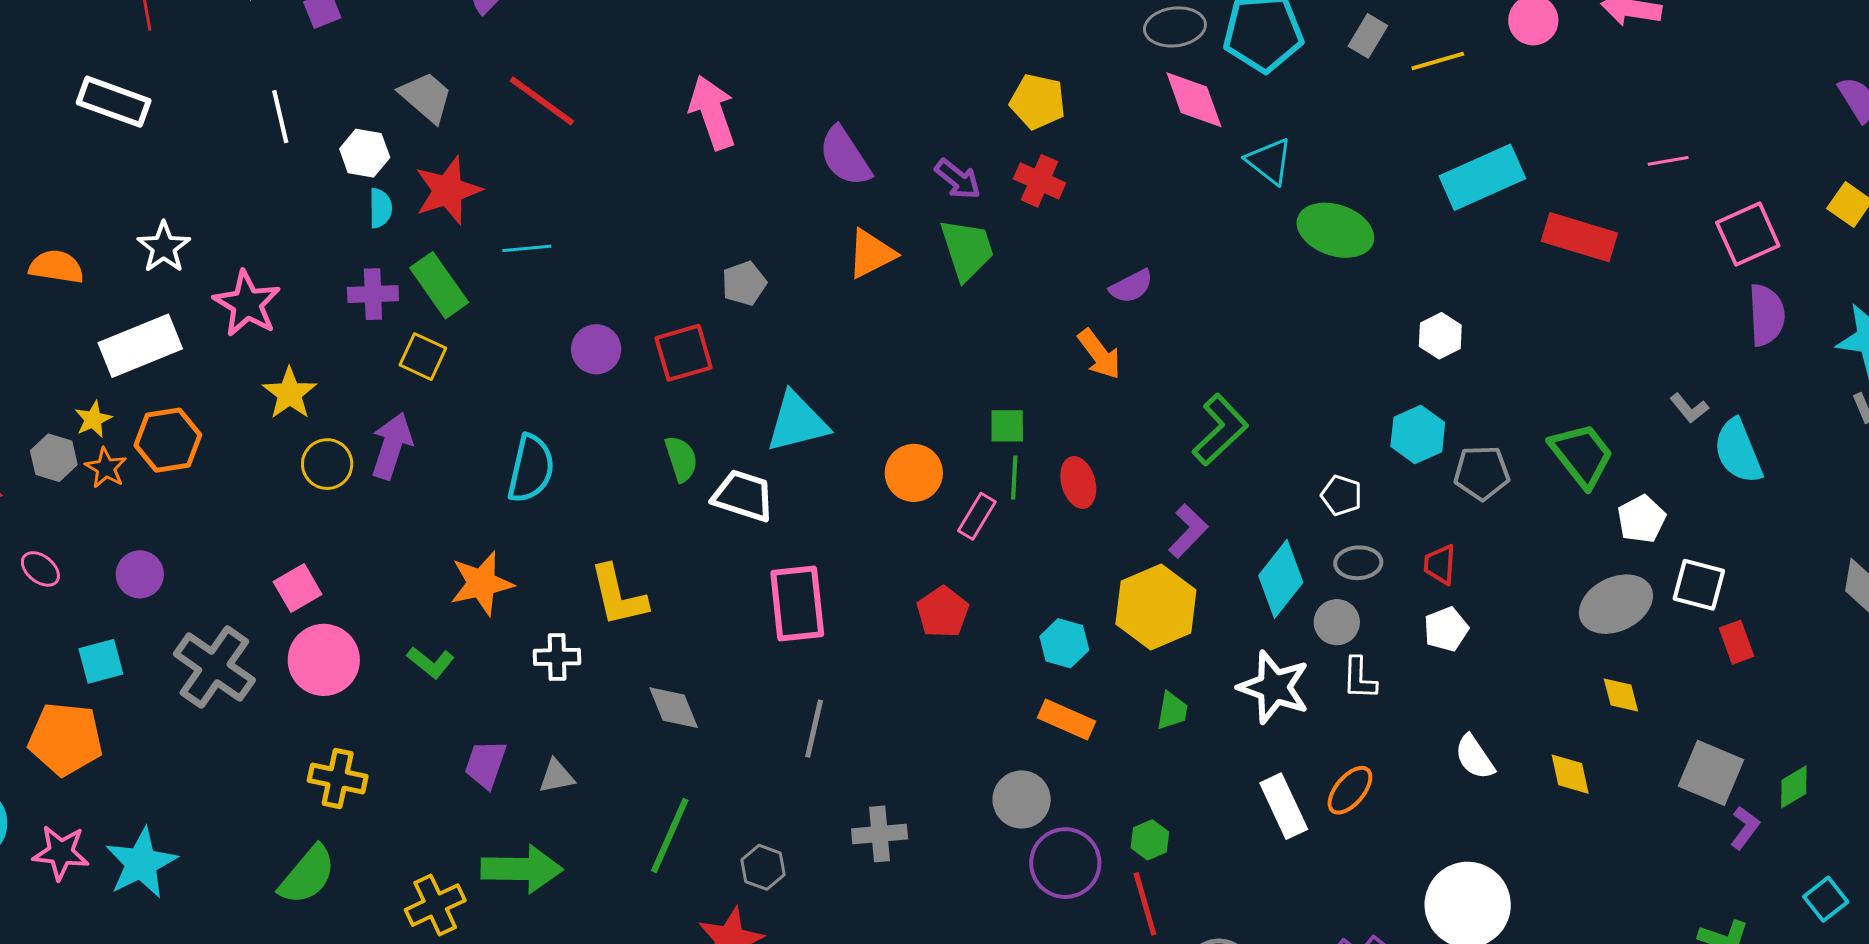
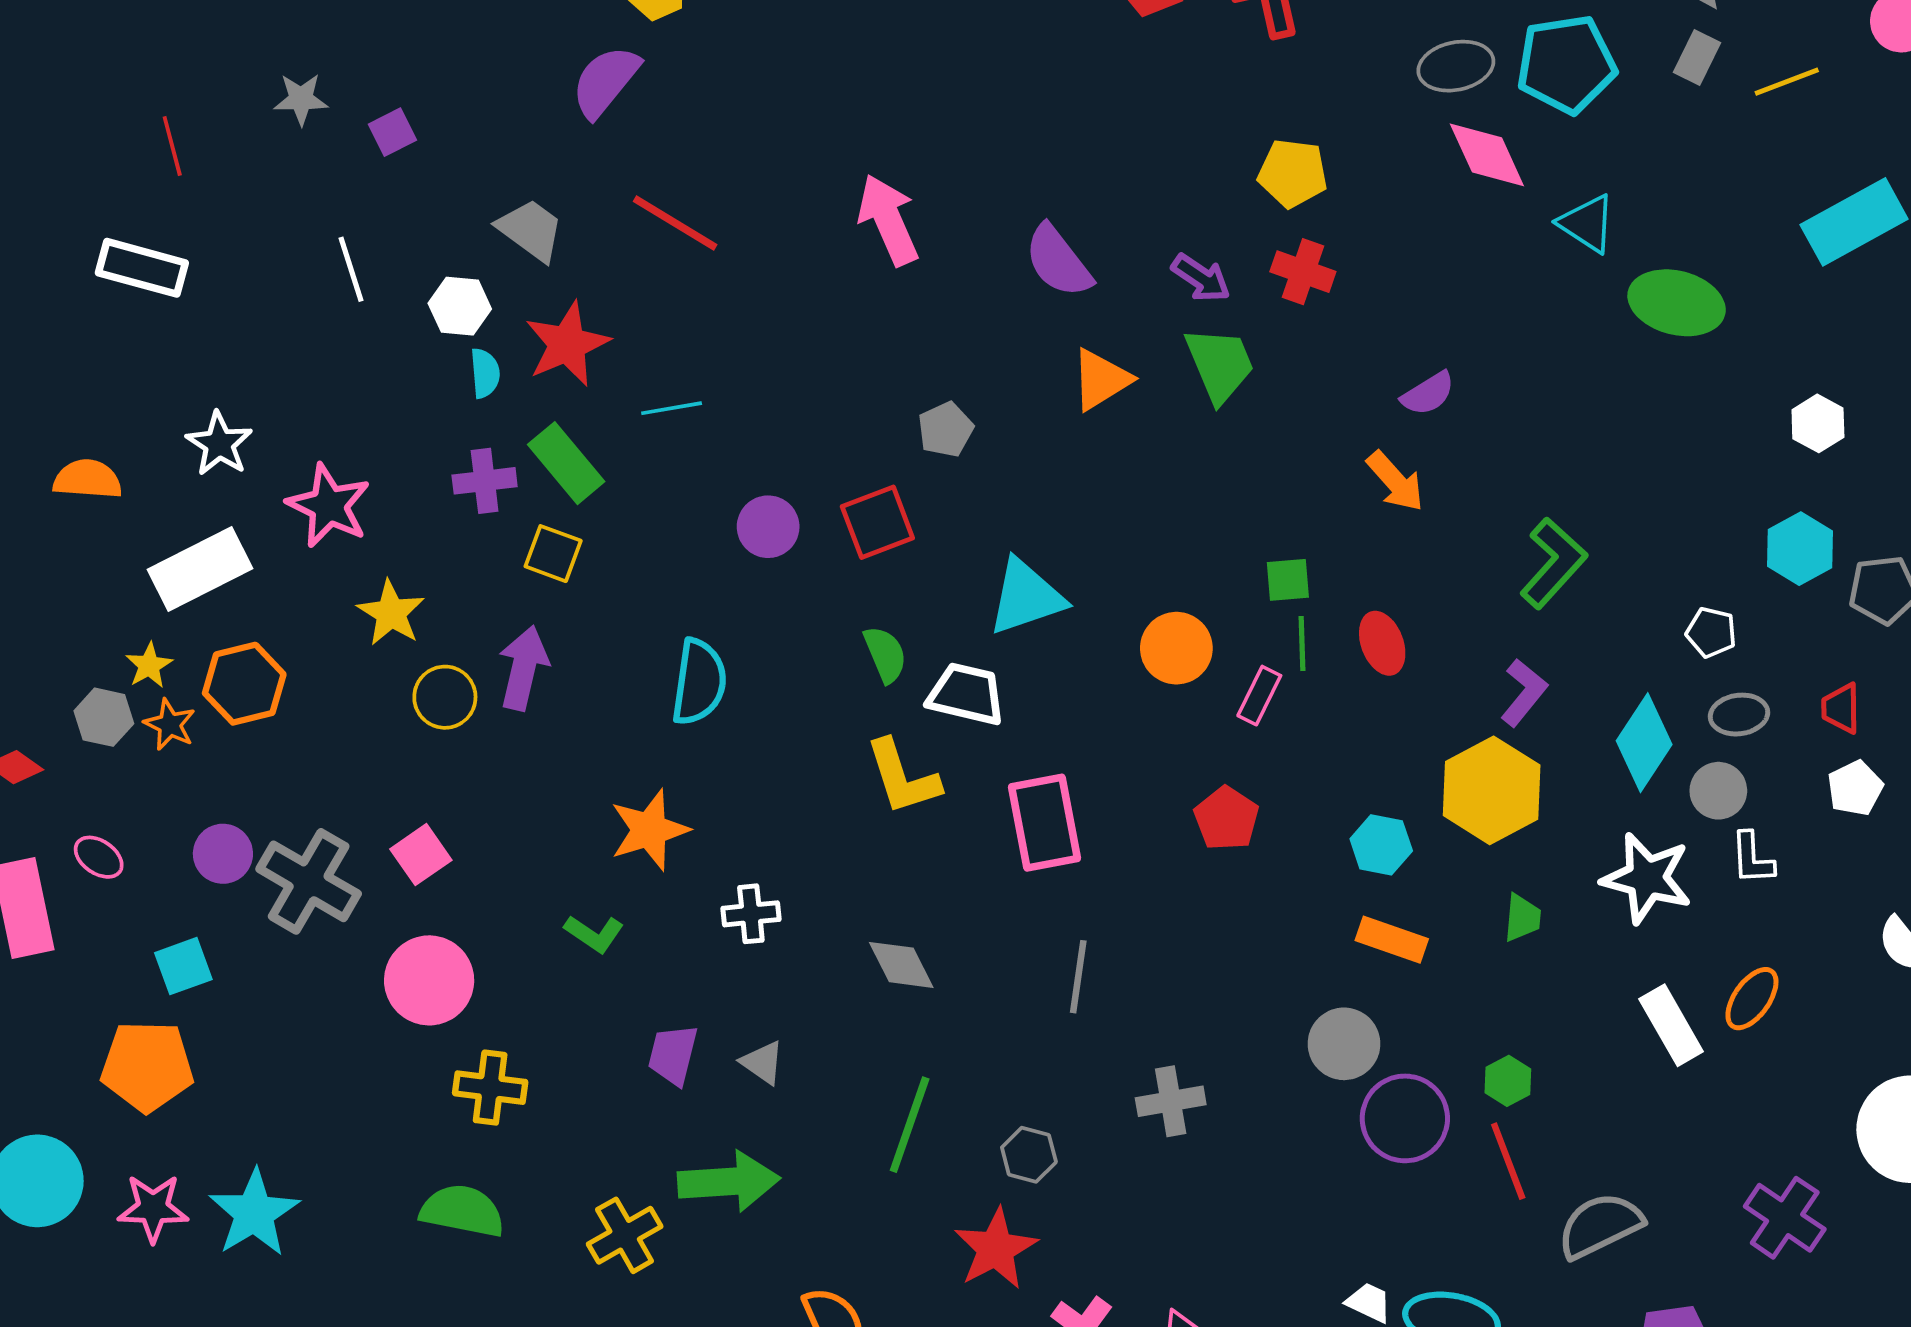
yellow L-shape: (618, 596) -> (903, 777), moved
pink circle: (324, 660) -> (429, 980), moved
gray cross: (214, 667) -> (309, 881), moved
gray triangle: (557, 776) -> (763, 1063), turned 51
green semicircle: (307, 875) -> (462, 1211), turned -114

